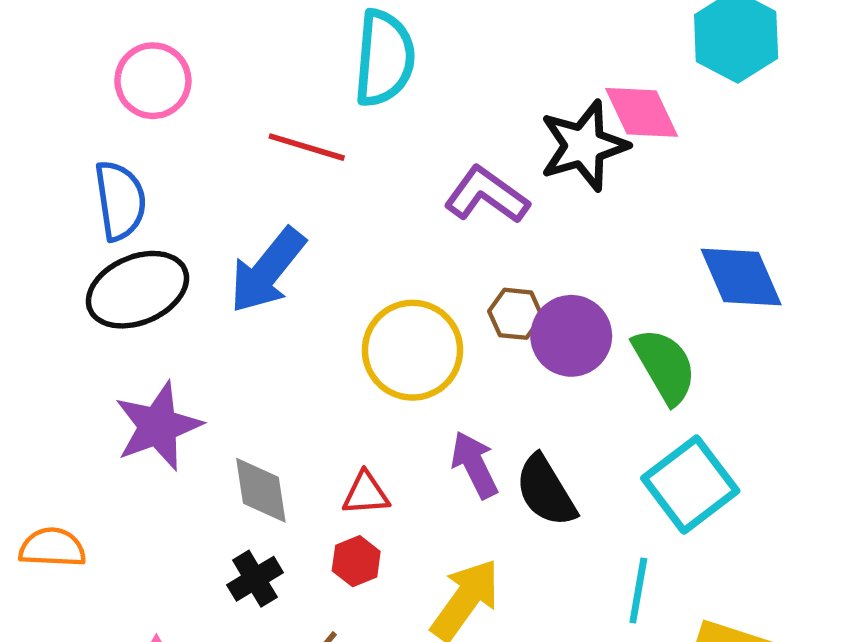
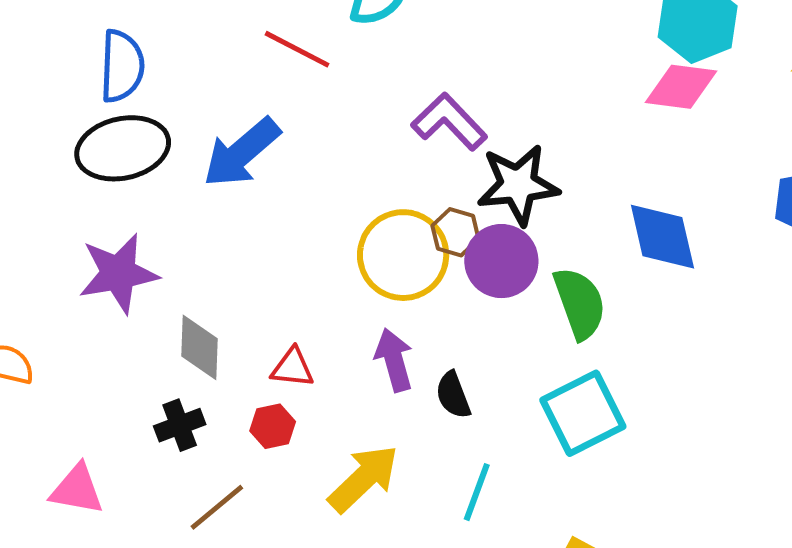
pink diamond: (642, 112) -> (681, 87), moved, turned -68
black star: (584, 146) -> (518, 185), moved
yellow circle: (413, 350) -> (403, 255), moved
black semicircle: (546, 491) -> (453, 395), size x0.7
cyan line: (638, 591) -> (477, 492), moved

